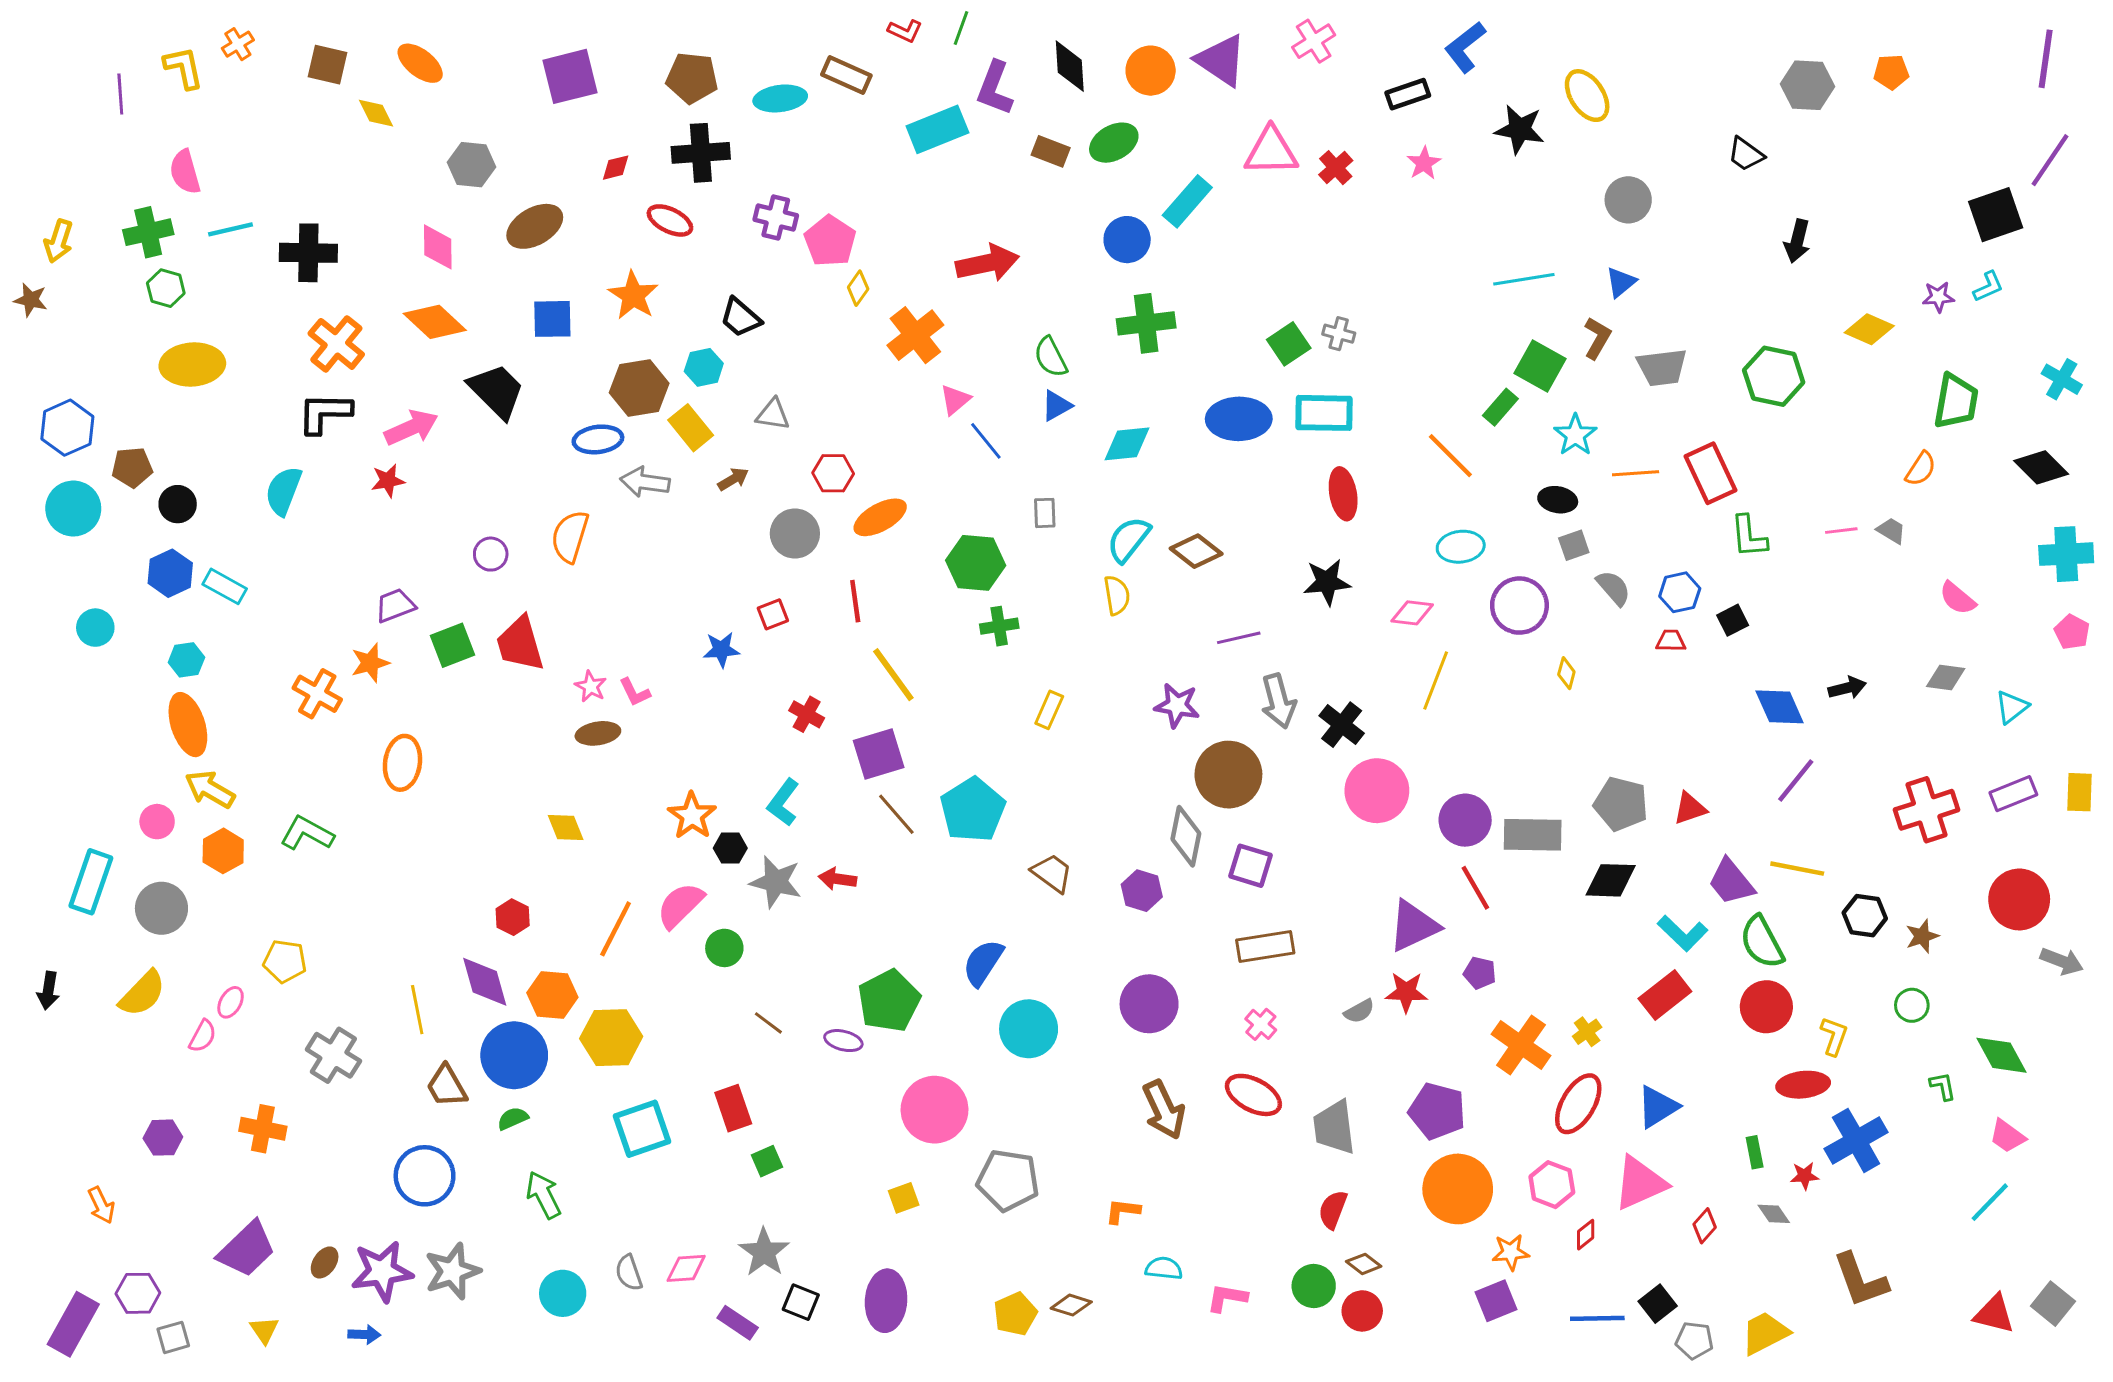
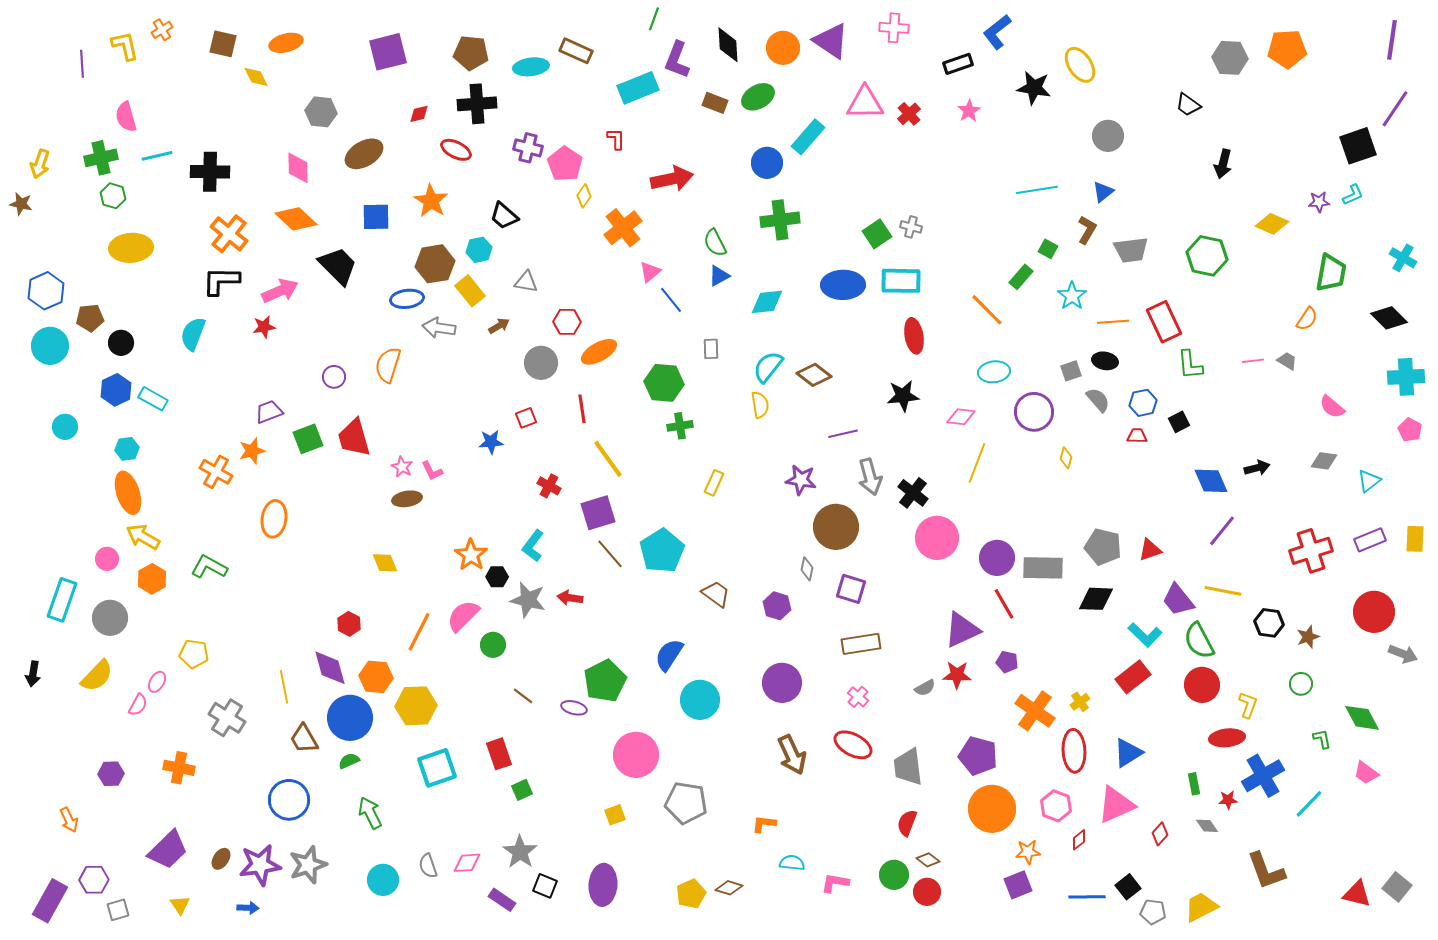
red L-shape: (905, 31) -> (616, 139), moved, turned -115
pink cross: (1314, 41) -> (894, 28), turned 36
orange ellipse: (420, 63) -> (286, 43), turned -52
orange pentagon: (1891, 72) -> (1287, 49), size x1.6
green square: (1540, 366) -> (1048, 249), size x0.6
black ellipse: (1558, 500) -> (1105, 361), moved
gray diamond: (1186, 836) -> (807, 569), size x0.6
red ellipse: (1578, 1104) -> (1074, 751), turned -33
cyan line: (1990, 1202) -> (1309, 804), moved

